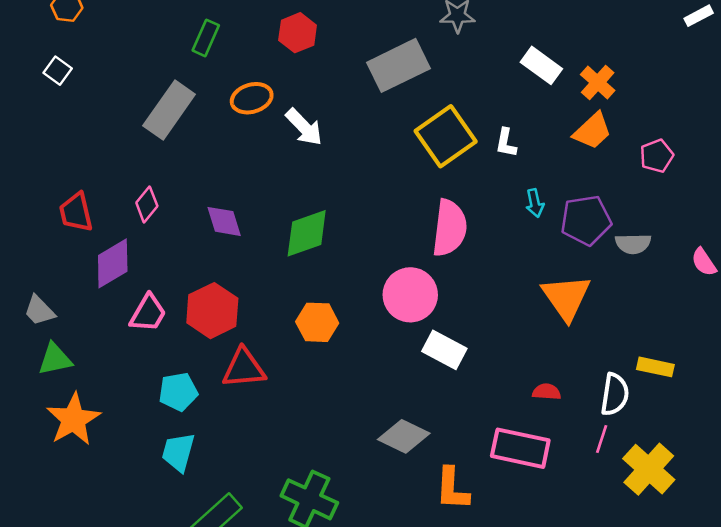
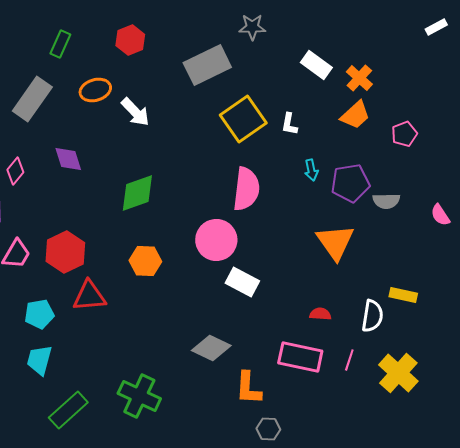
purple diamond: (224, 221) -> (68, 159), moved
pink line: (602, 439) -> (349, 360), moved

